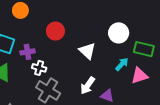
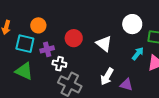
orange circle: (20, 10) -> (38, 25), moved
red circle: (55, 31) -> (74, 38), moved

